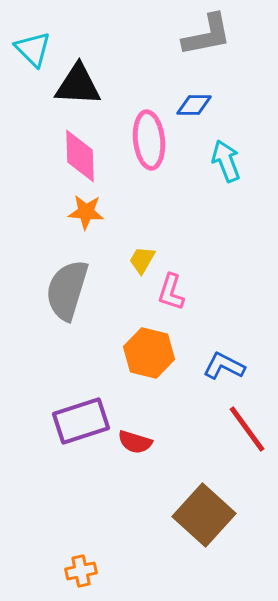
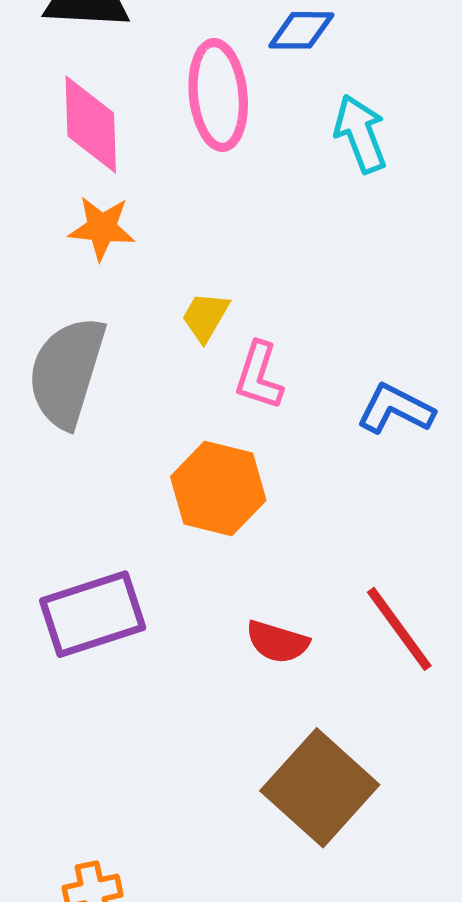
blue L-shape: (224, 366) -> (396, 409), moved
red semicircle: (135, 442) -> (277, 642), moved

